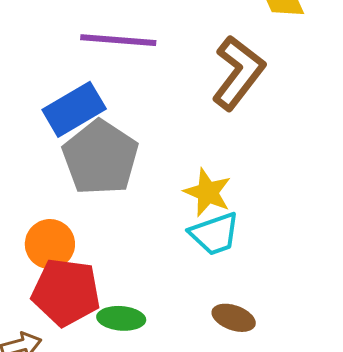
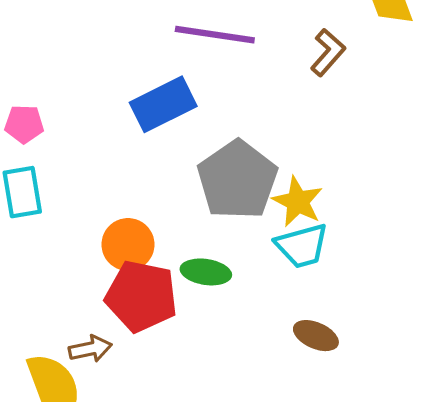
brown L-shape: (238, 73) -> (328, 52), moved, size x0.6
gray pentagon: (100, 158) -> (237, 180), moved
green ellipse: (121, 318) -> (206, 272), moved

